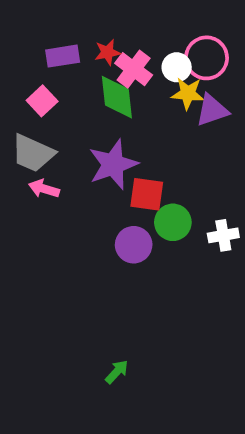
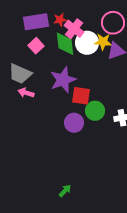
purple rectangle: (63, 56) -> (36, 22), size x1.4
white circle: (177, 67) -> (87, 43), moved, size x1.5
pink square: (42, 101) -> (36, 46), moved

